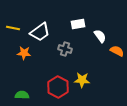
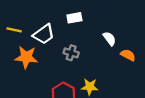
white rectangle: (78, 24) -> (74, 18), moved
orange star: (24, 53) -> (26, 57), size x1.5

